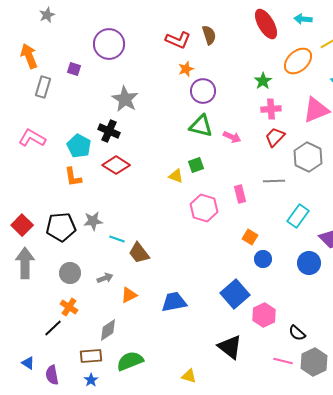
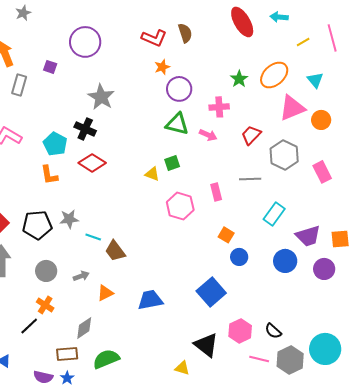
orange ellipse: (298, 61) -> (274, 75), moved
pink cross: (271, 109) -> (219, 107), moved
pink hexagon: (264, 315) -> (240, 331), moved
purple semicircle: (52, 375) -> (43, 377), moved, turned -66
yellow triangle: (189, 376) -> (182, 368), moved

